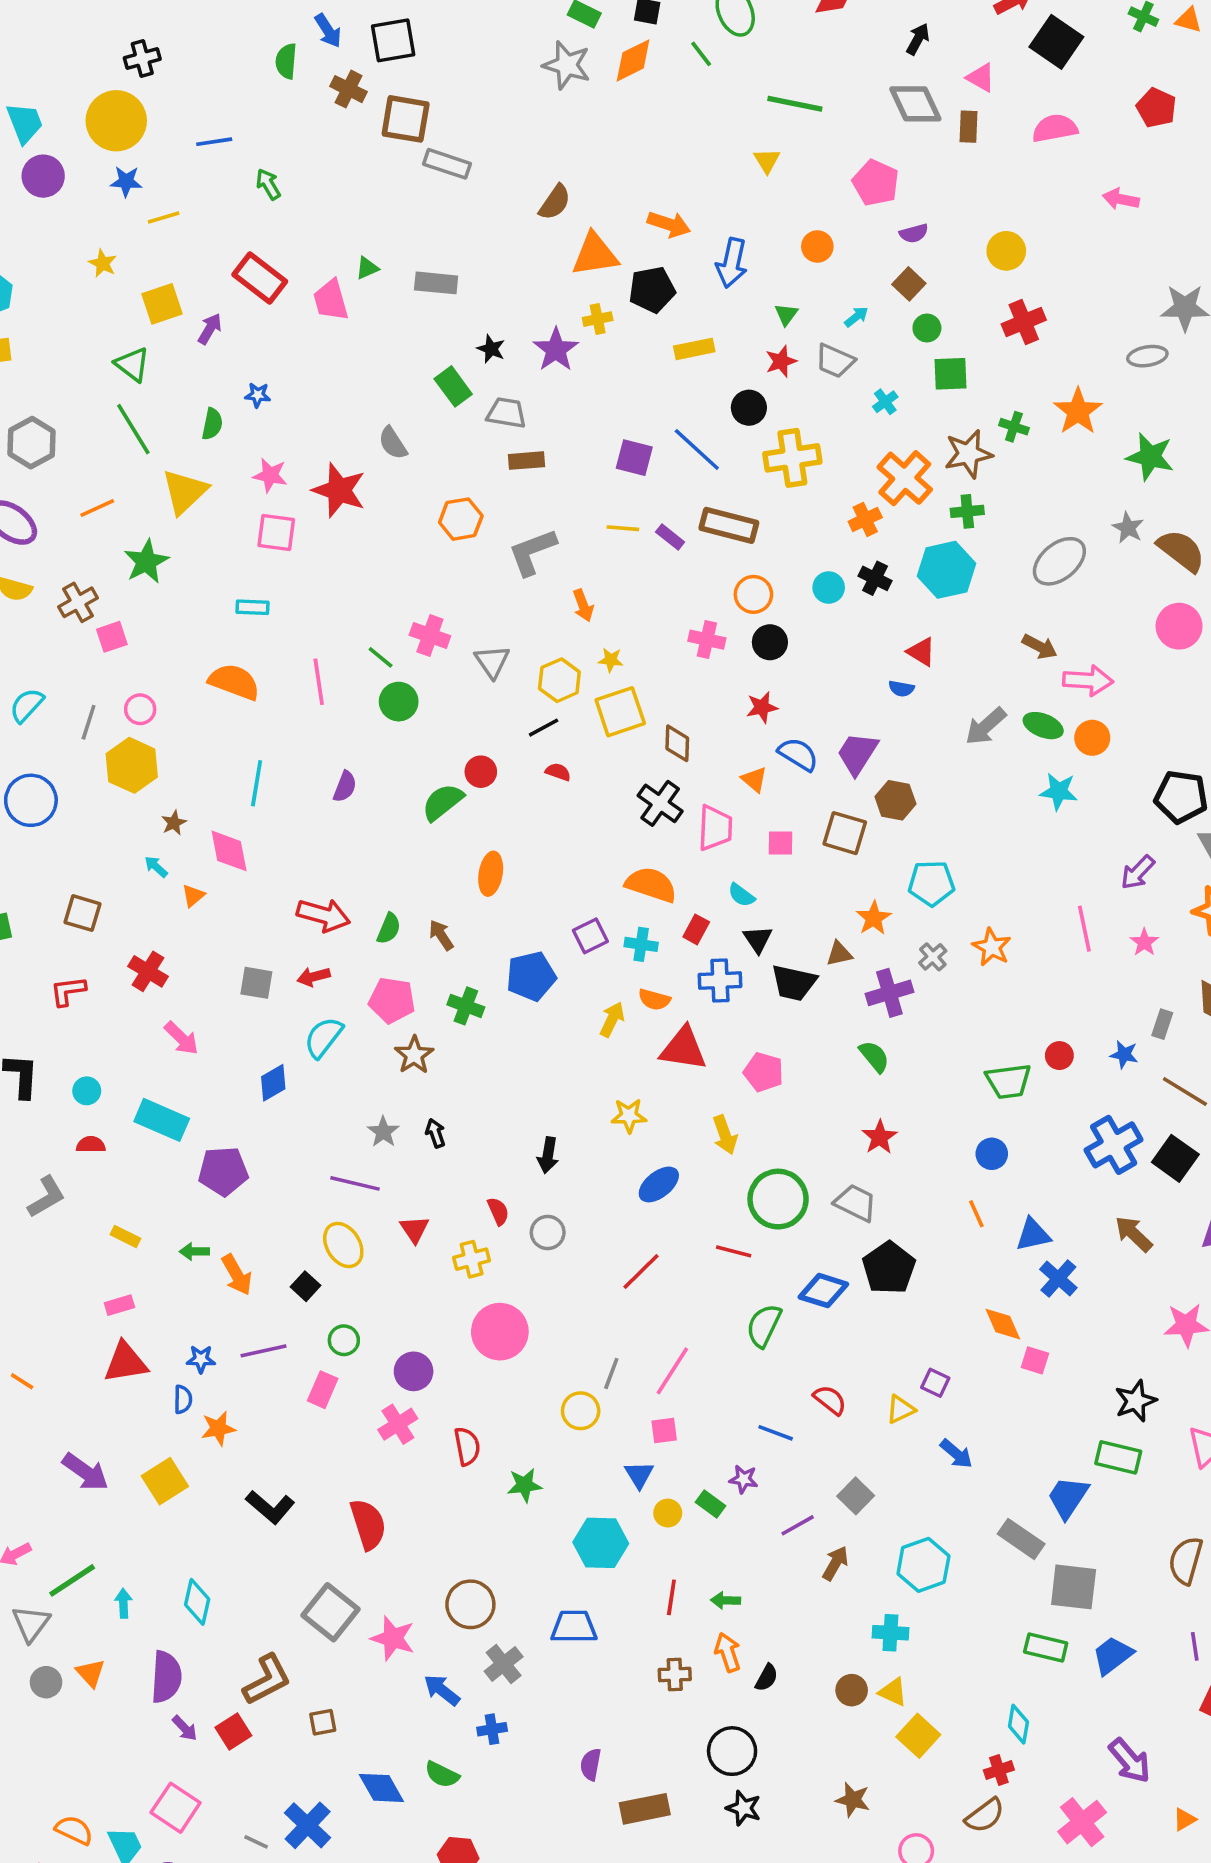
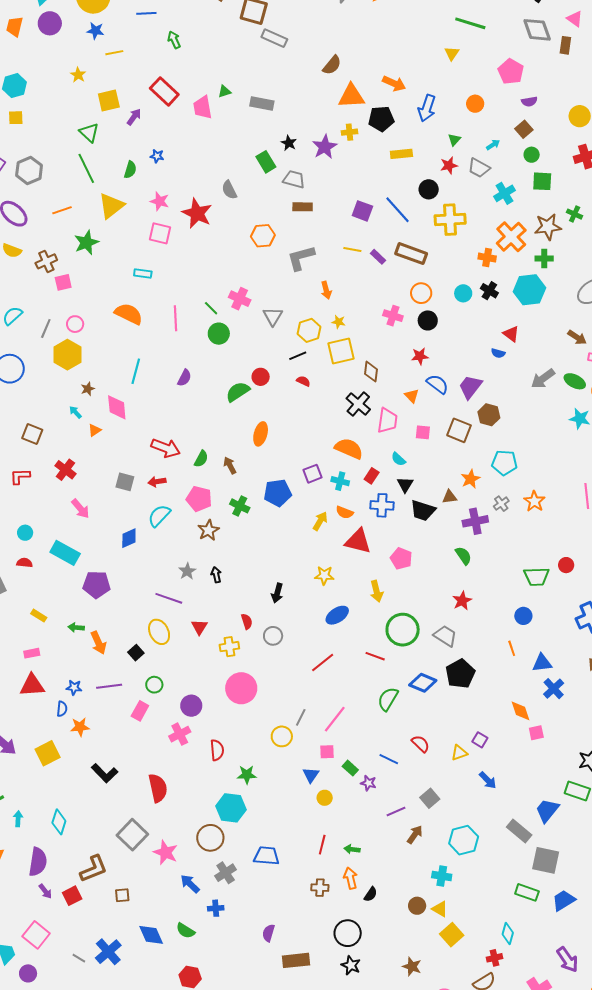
cyan cross: (885, 402) -> (504, 193), size x1.5
orange cross: (865, 519) -> (487, 258), turned 30
pink square: (1035, 1360) -> (536, 733), turned -35
green rectangle: (710, 1504) -> (350, 768), moved
cyan hexagon: (601, 1543) -> (231, 808), moved

